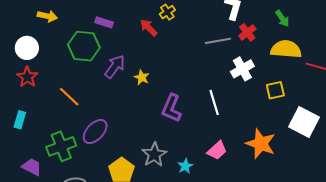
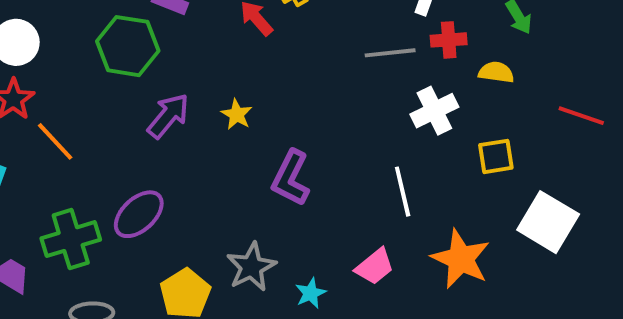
red cross: (247, 32) -> (449, 40), turned 30
yellow semicircle: (286, 49) -> (496, 72), moved, size x0.6
purple arrow: (115, 67) -> (168, 116), moved
orange line: (69, 97) -> (55, 141), moved
white line: (214, 102) -> (403, 192), moved

